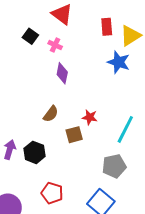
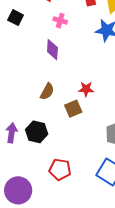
pink cross: (55, 45) -> (60, 21), moved

